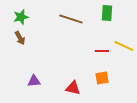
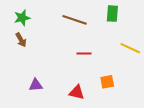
red line: (102, 51) -> (84, 53), moved

